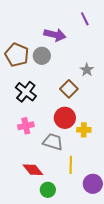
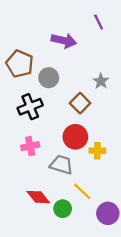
gray circle: (42, 56) -> (49, 78), moved
black cross: (26, 92) -> (30, 107), turned 30
yellow line: (71, 165) -> (82, 191), turned -48
green circle: (48, 190) -> (63, 209), moved

